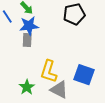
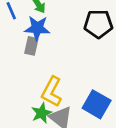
green star: (27, 87) -> (41, 113), moved

